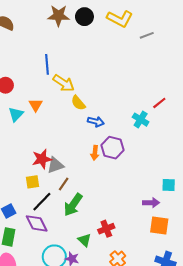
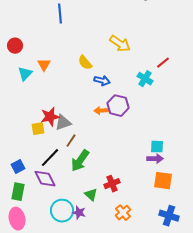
blue line: (47, 64) -> (60, 14), moved
yellow arrow: (64, 83) -> (120, 44), moved
orange arrow: (95, 153) -> (101, 111), turned 80
yellow square: (32, 182) -> (38, 129), moved
cyan square: (169, 185) -> (157, 147), moved

